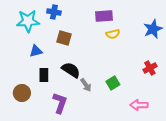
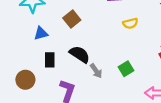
yellow semicircle: (113, 34) -> (130, 23), moved
brown square: (64, 38) -> (72, 19), turned 35

